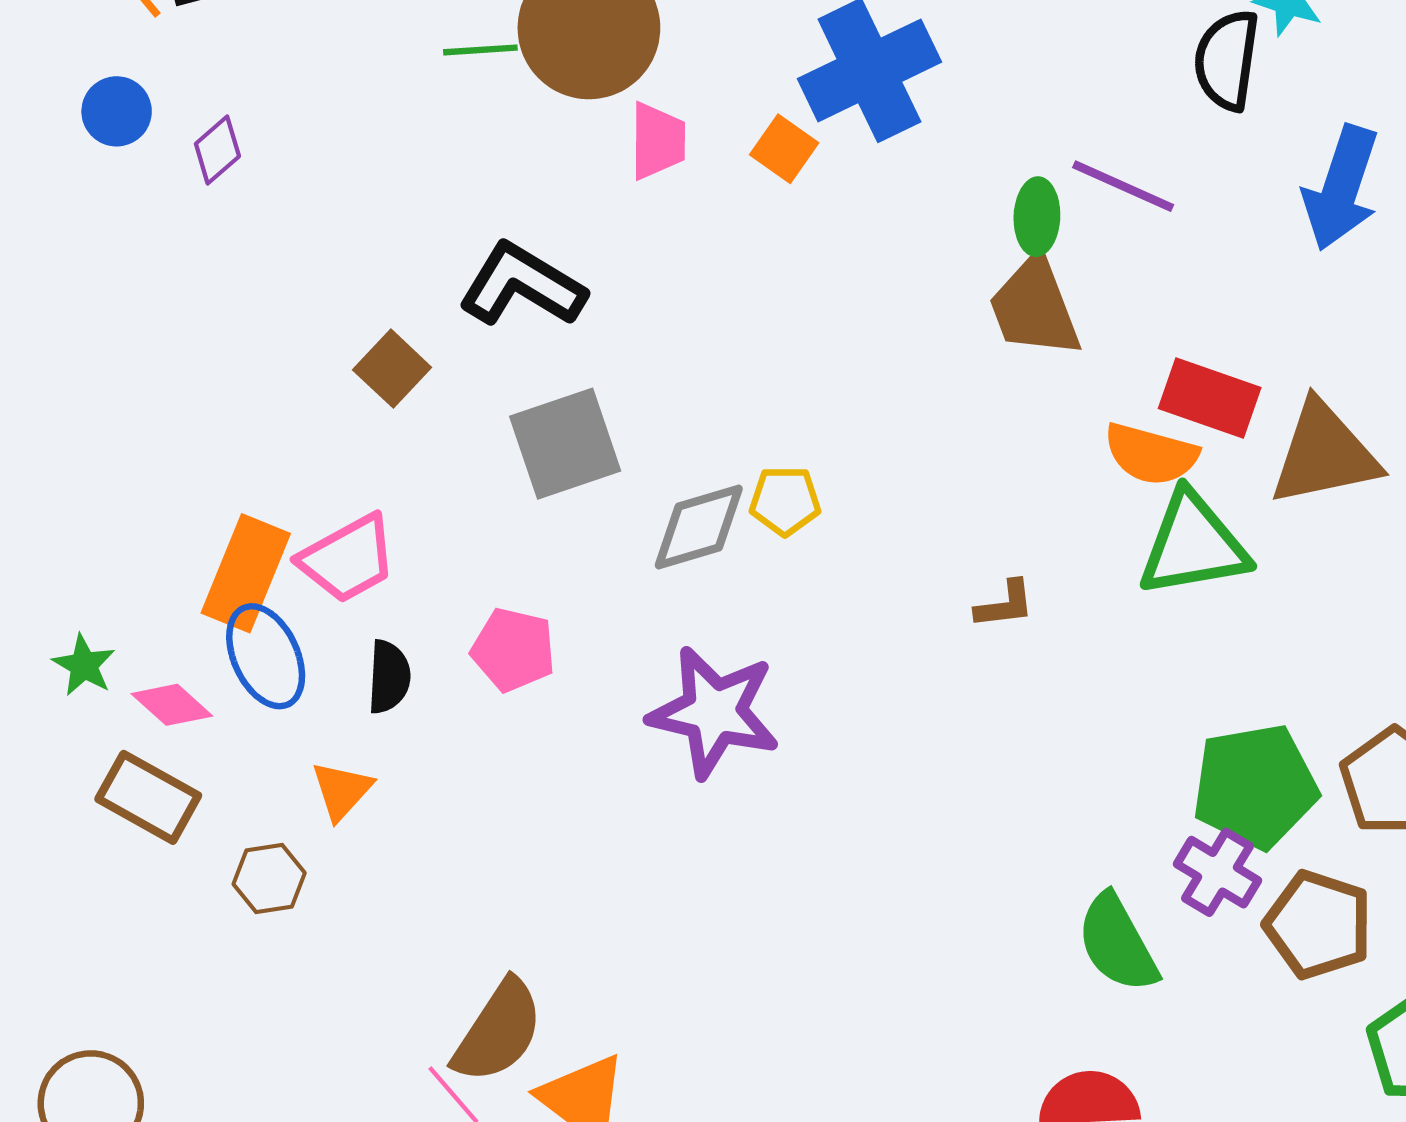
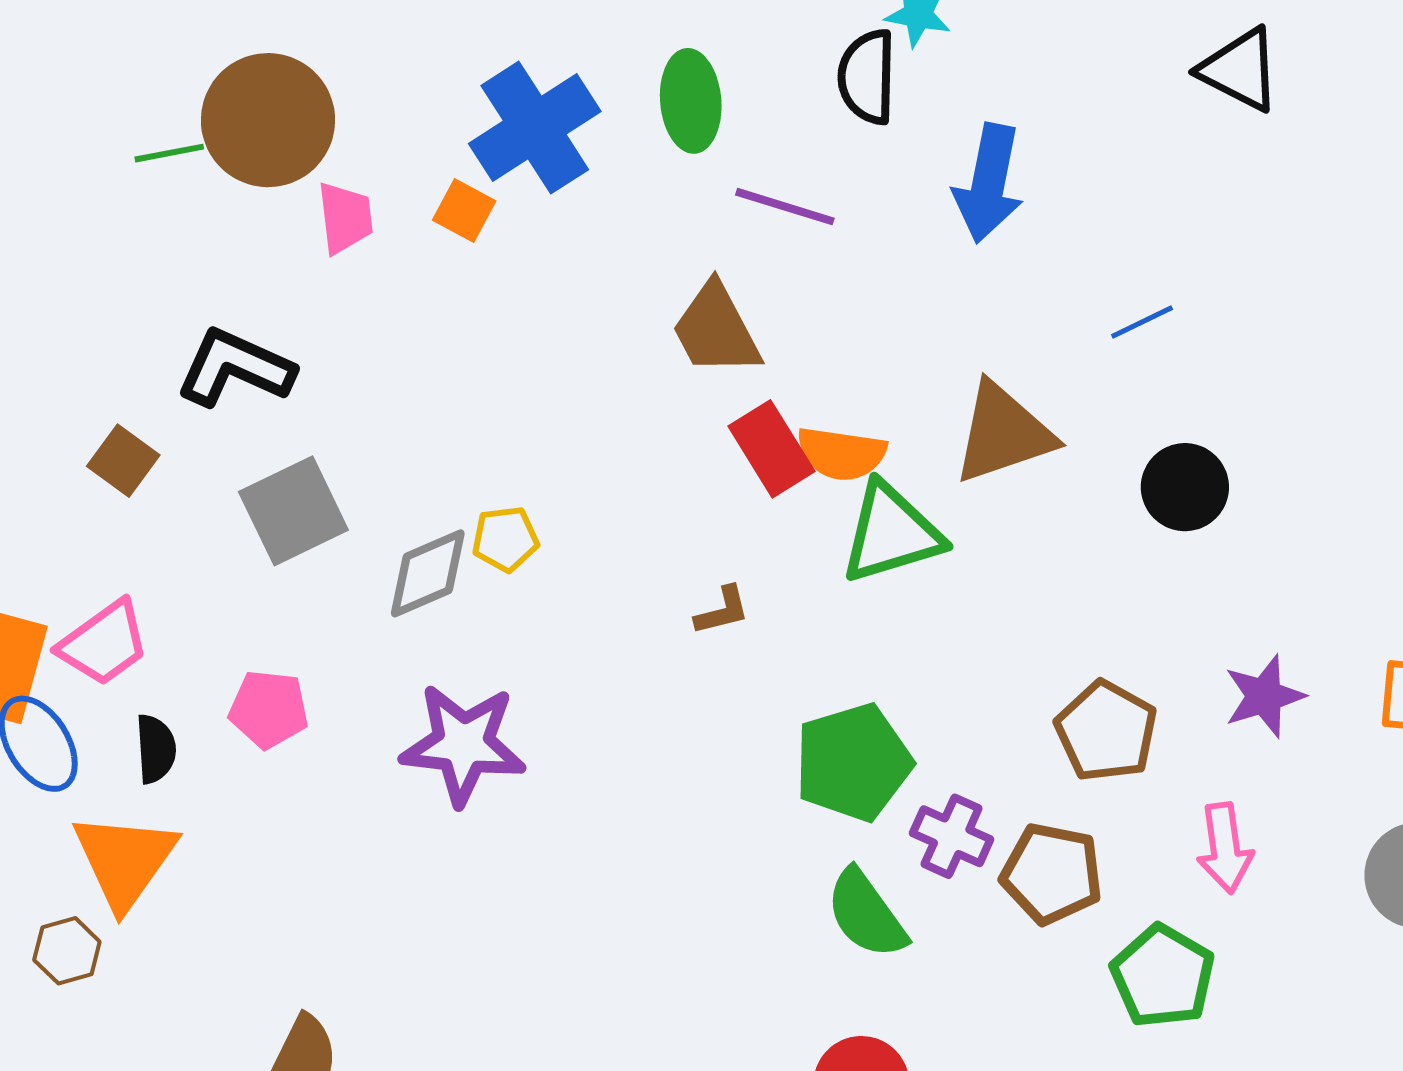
green ellipse: (1037, 217) -> (691, 101), moved, size x1.4
red rectangle: (1210, 398) -> (771, 449), moved, turned 46
green pentagon: (1255, 786) -> (853, 762), moved
orange triangle: (342, 790) -> (125, 860), size x1.8

